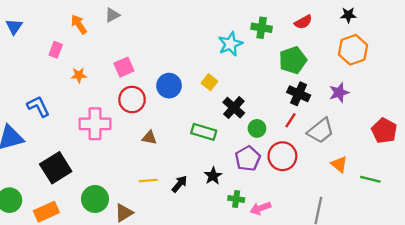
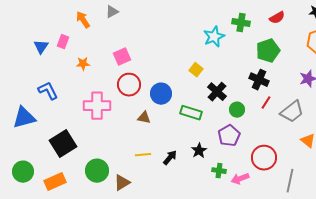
blue triangle: (14, 27) -> (41, 47), moved
blue circle: (169, 86) -> (161, 94), moved
black cross: (299, 94) -> (259, 80), moved
red circle: (282, 156) -> (264, 158), moved

